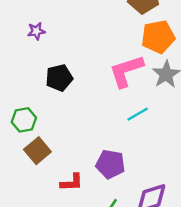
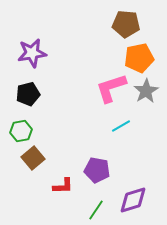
purple star: (36, 31) -> (32, 53), size x1.8
black pentagon: (59, 78) -> (28, 94), moved

